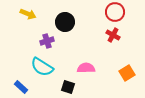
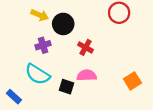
yellow arrow: (28, 14) -> (40, 15), moved
red cross: (113, 35) -> (86, 47), moved
black square: (68, 87) -> (67, 87), moved

